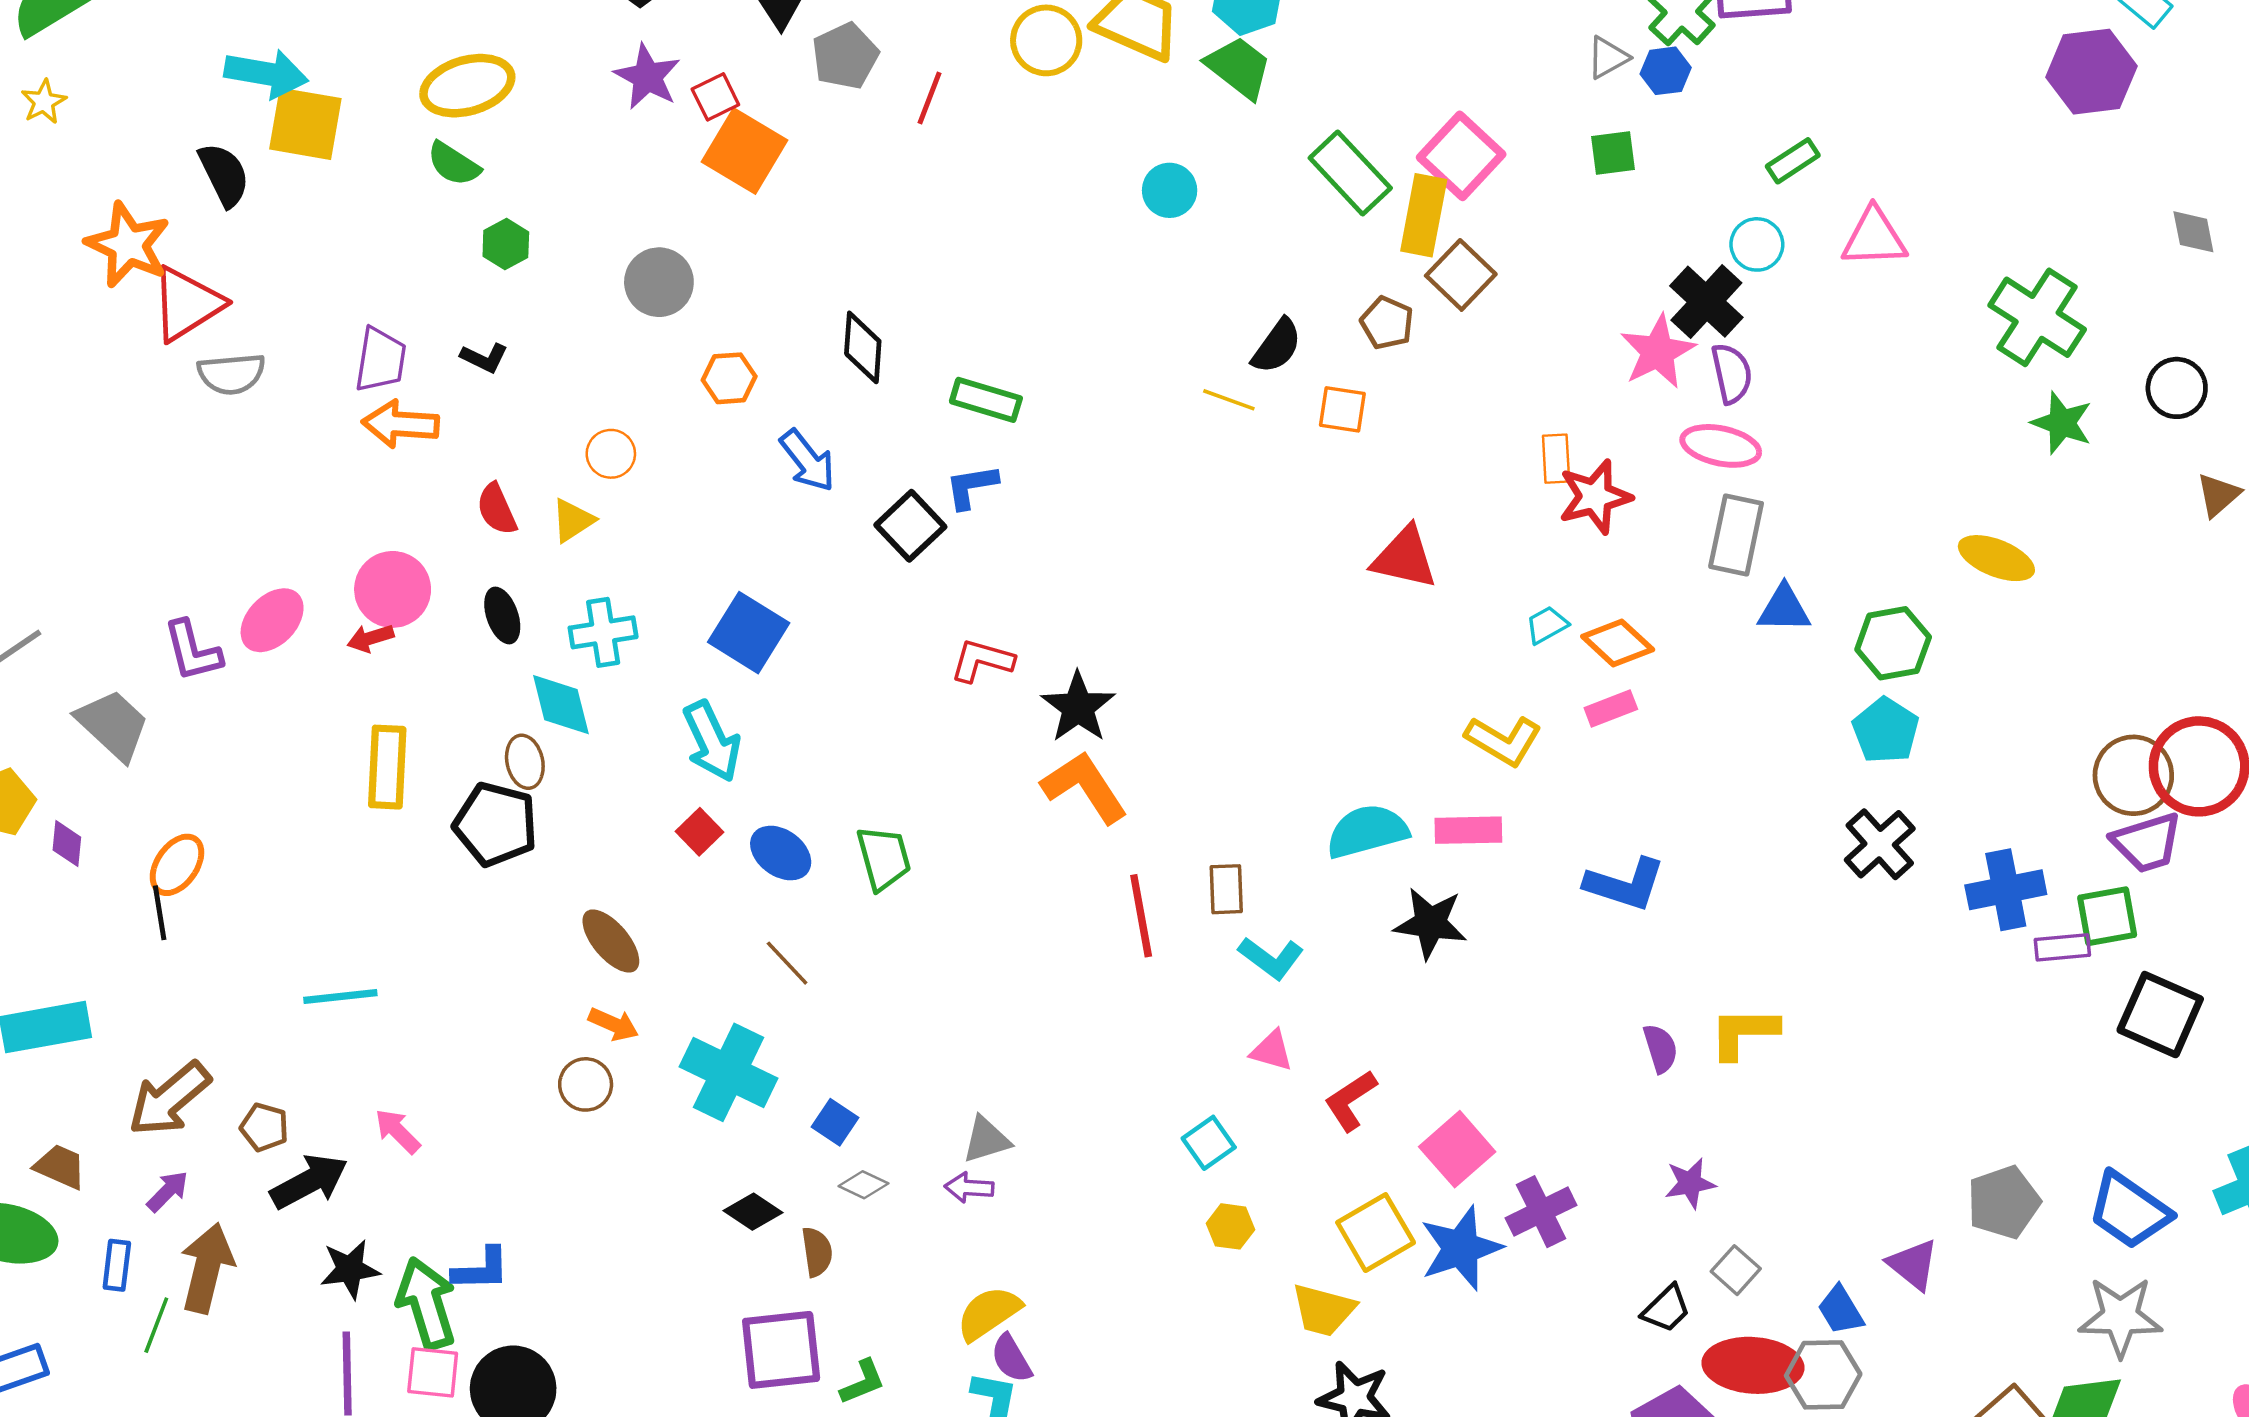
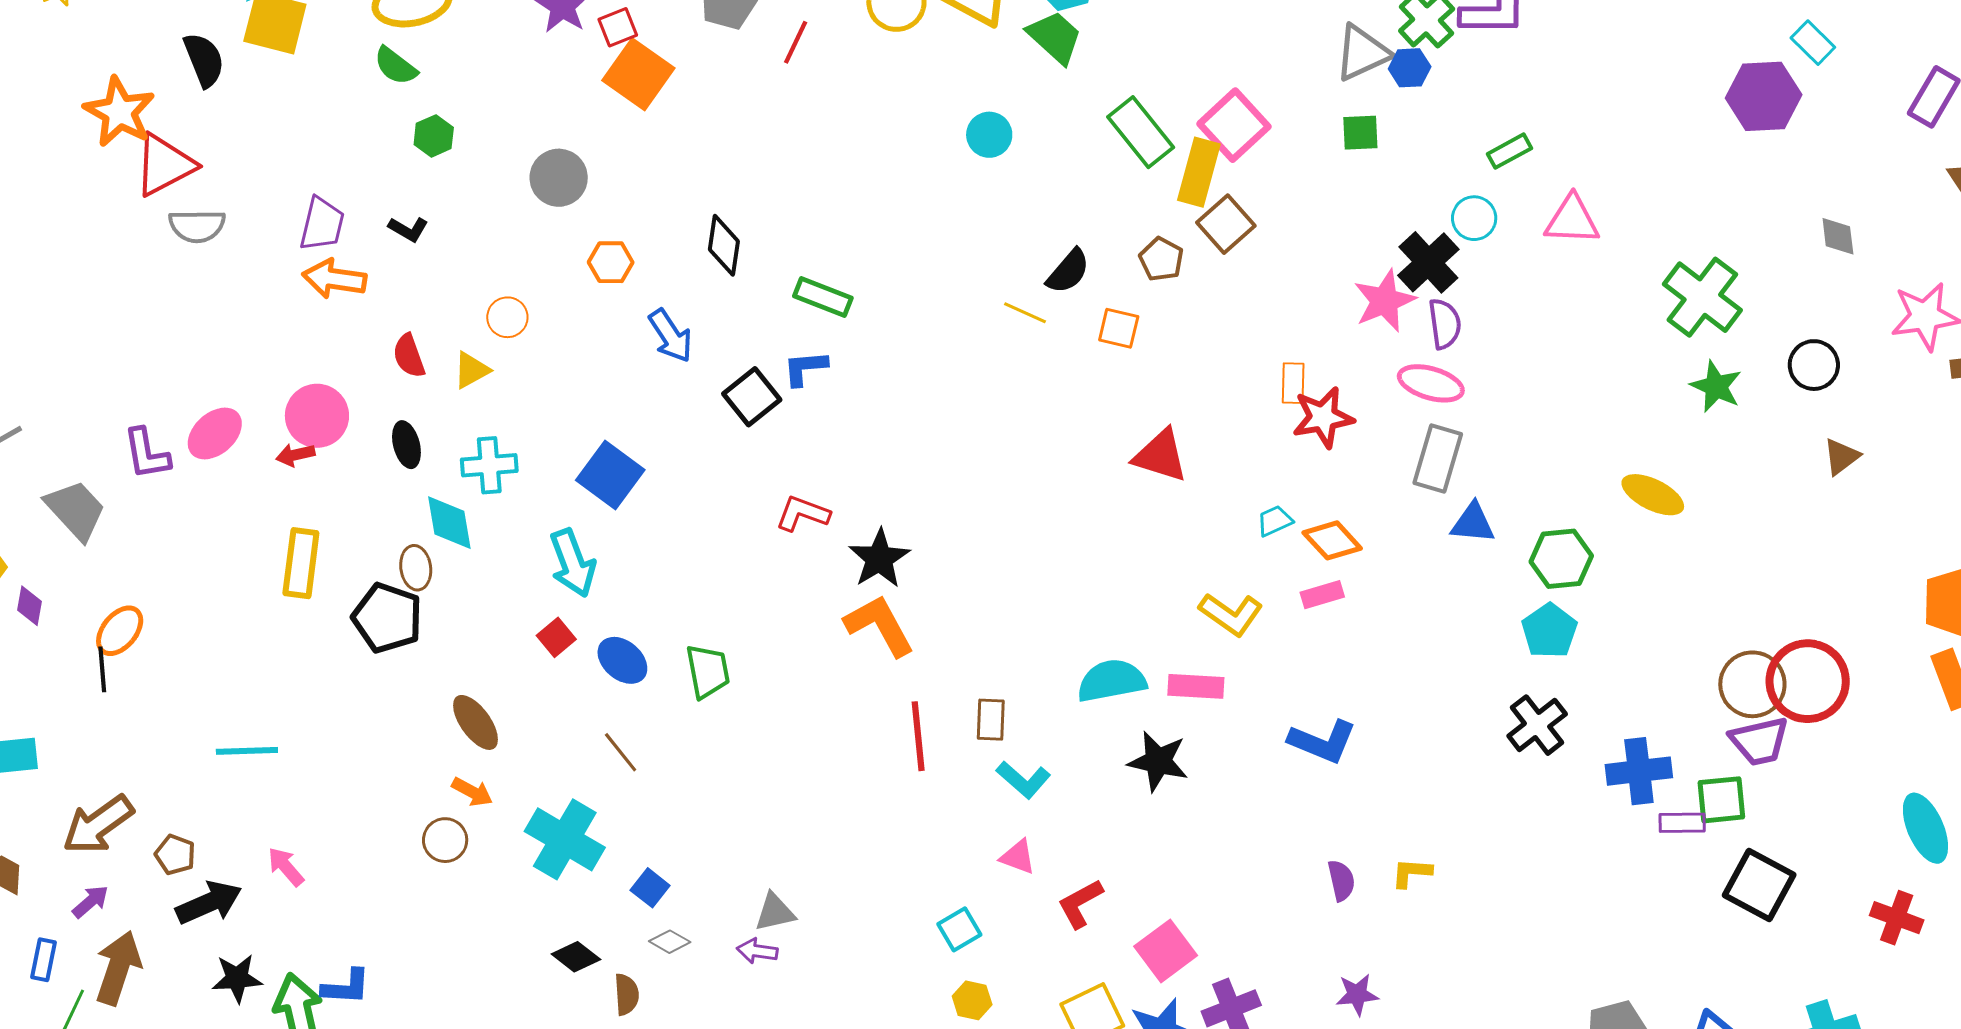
gray triangle: (1608, 57) -> (1362, 53), size x1.6
yellow L-shape: (1744, 1033) -> (1412, 873), size x0.7

